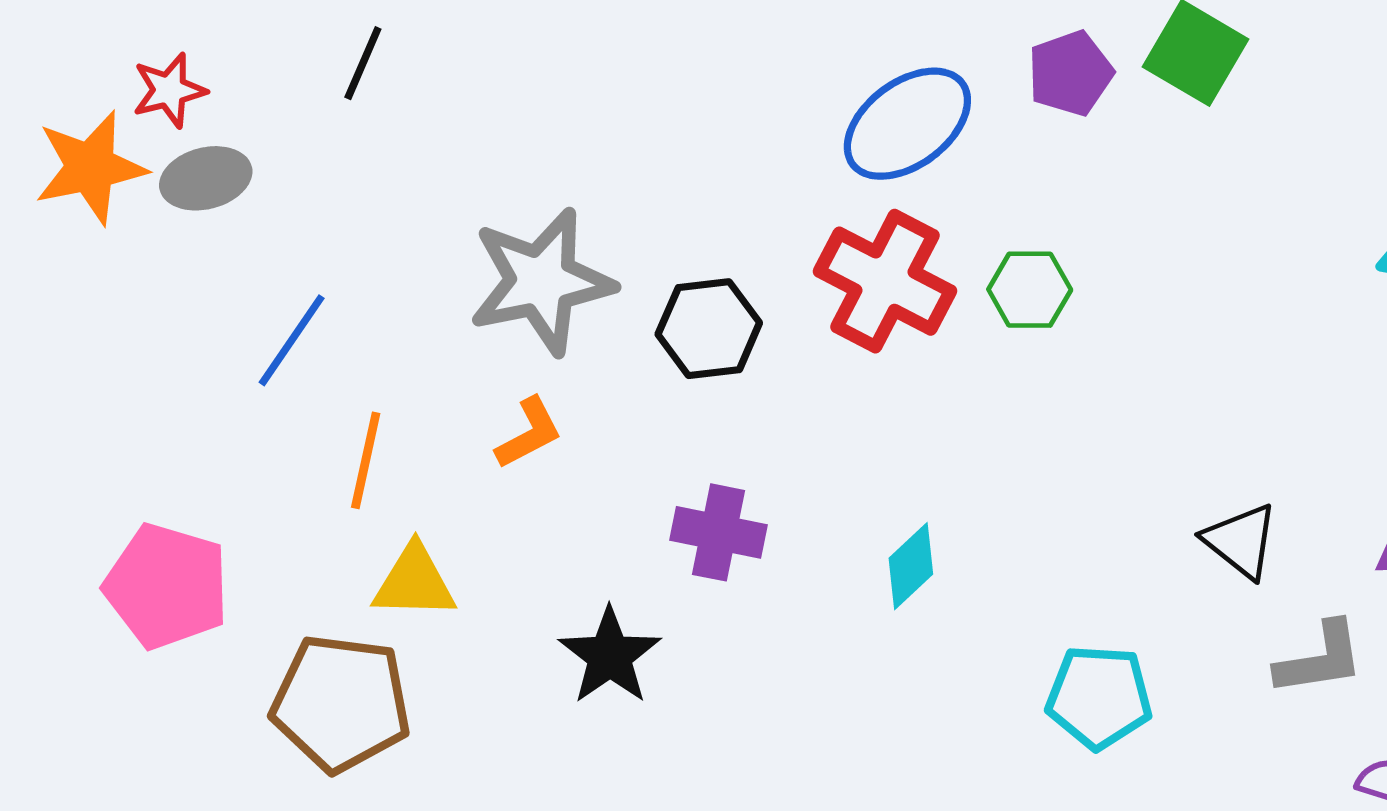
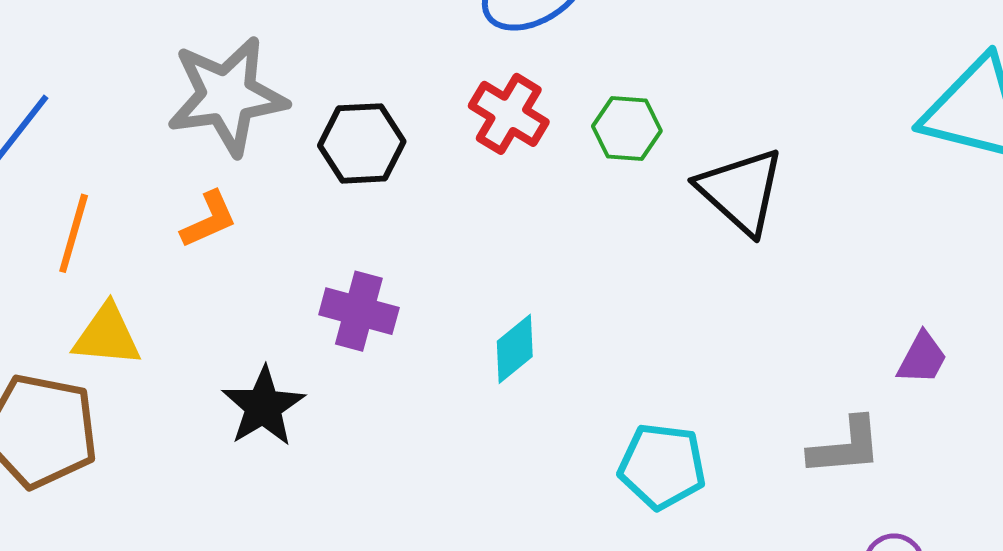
red cross: (885, 281) -> (509, 114), size x0.7
black triangle: (1241, 541) -> (741, 191), moved, size x1.4

